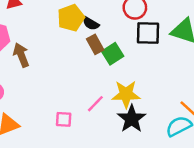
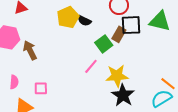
brown rectangle: (95, 44) -> (119, 34), moved, turned 63
pink line: (95, 104) -> (91, 66), moved
pink square: (64, 119) -> (41, 88), moved

